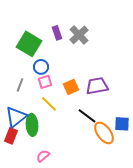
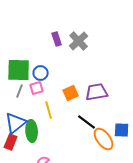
green square: (29, 44) -> (19, 70), moved, turned -30
pink square: (45, 82) -> (37, 88), moved
yellow line: (49, 104) -> (49, 110), turned 30

